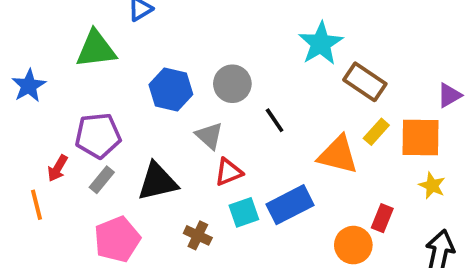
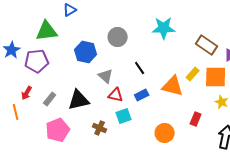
cyan star: (321, 43) -> (164, 28), turned 30
brown rectangle: (365, 82) -> (207, 45), moved
gray circle: (232, 84) -> (118, 37), moved
purple pentagon: (98, 136) -> (37, 61), moved
red triangle: (229, 172) -> (116, 95), turned 35
blue rectangle: (290, 205) -> (142, 95), moved, size x0.6
orange circle: (353, 245) -> (165, 133), moved

